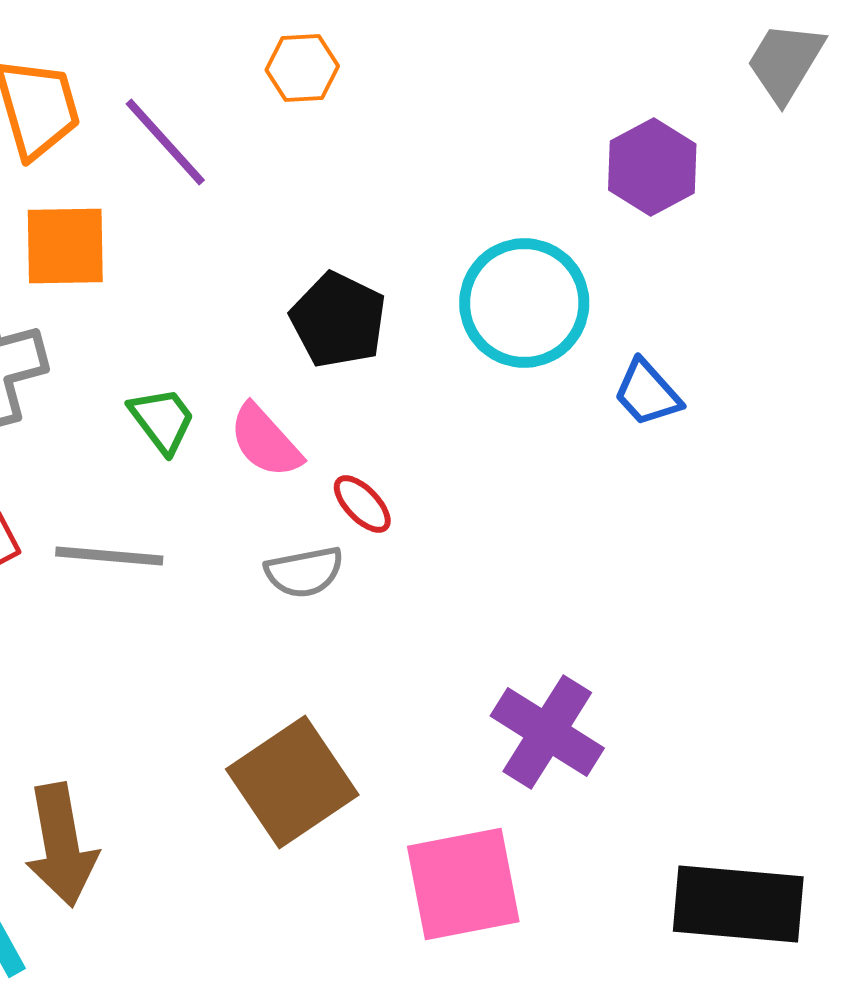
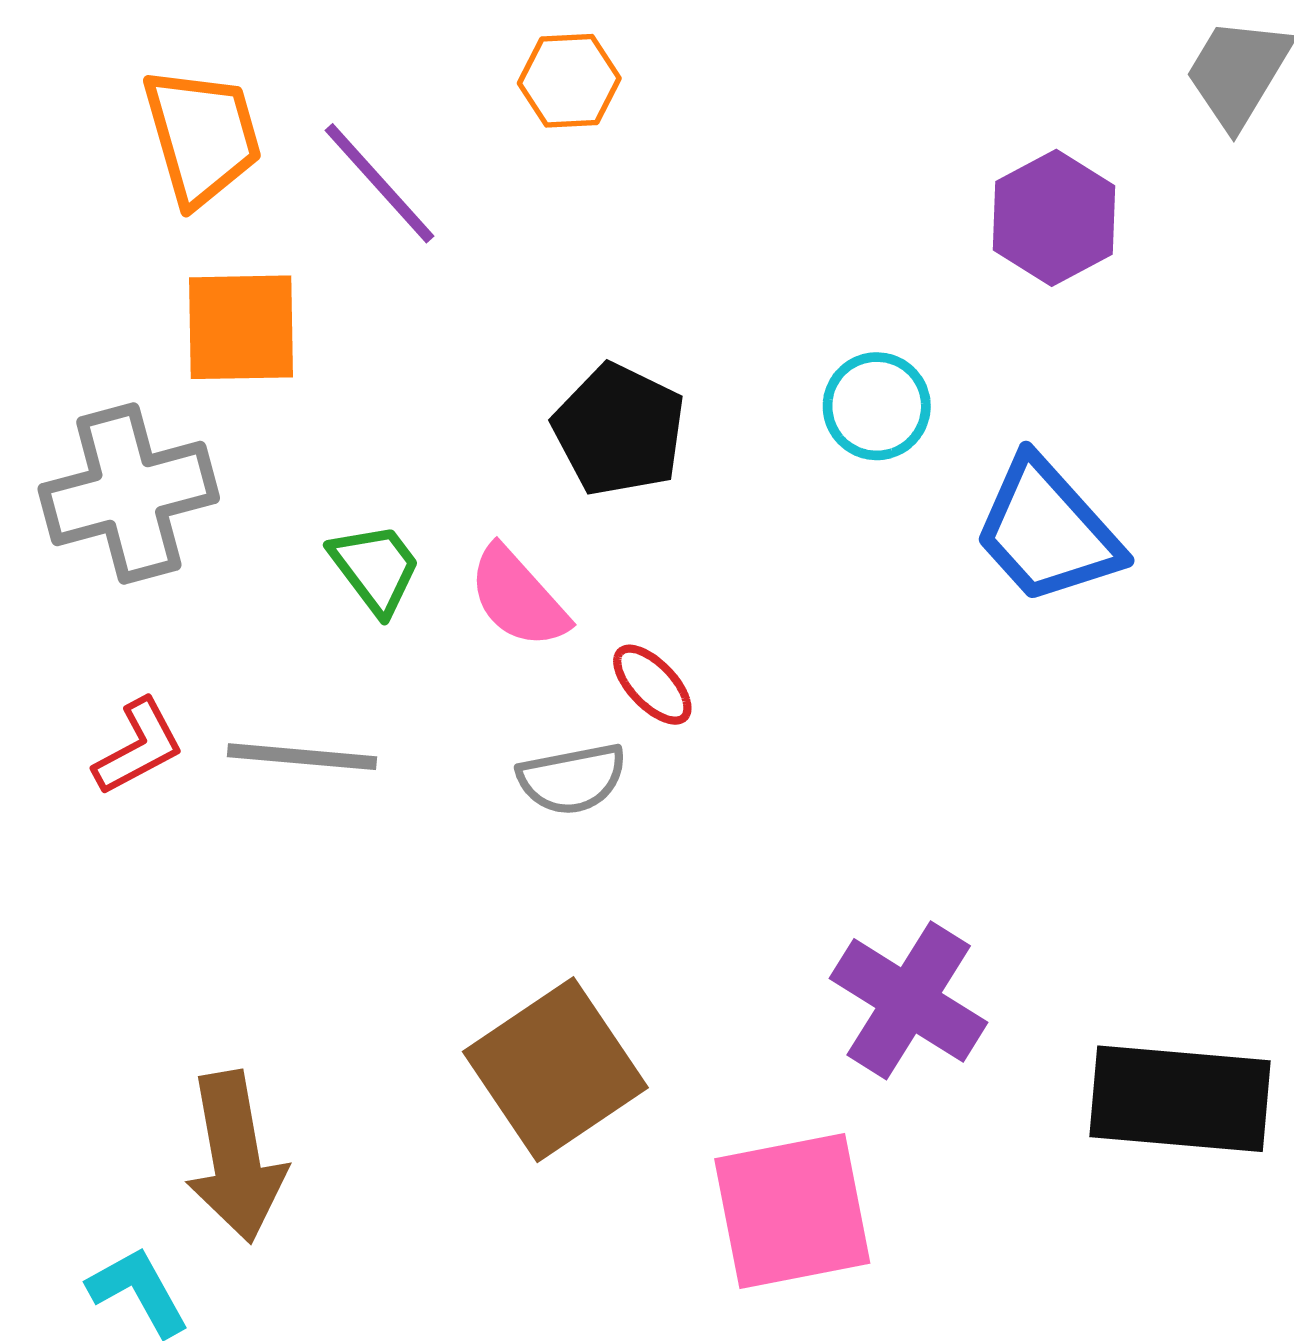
cyan circle: (524, 303) -> (877, 406), size x0.6
blue trapezoid: (647, 393) -> (1047, 531), size x1.6
black rectangle: (738, 904) -> (1180, 1099), moved

